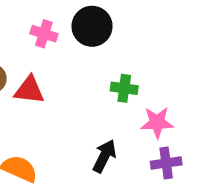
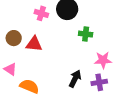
green cross: (124, 88) -> (86, 34), moved
purple cross: (166, 163) -> (99, 82), moved

